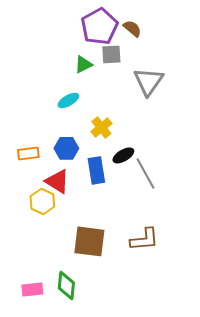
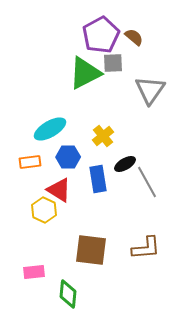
green triangle: (83, 64) -> (85, 73), size x1.8
cyan ellipse: (68, 100) -> (50, 129), moved, size x1.5
pink rectangle: (32, 289) -> (34, 272), moved

